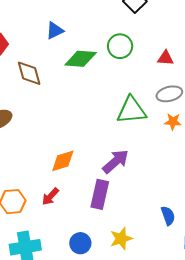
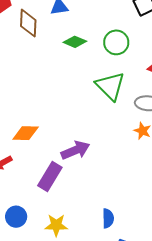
green diamond: (81, 59) -> (75, 42), size x0.7
brown diamond: (29, 73) -> (28, 23), moved
green triangle: (132, 110) -> (110, 86), moved, turned 32

